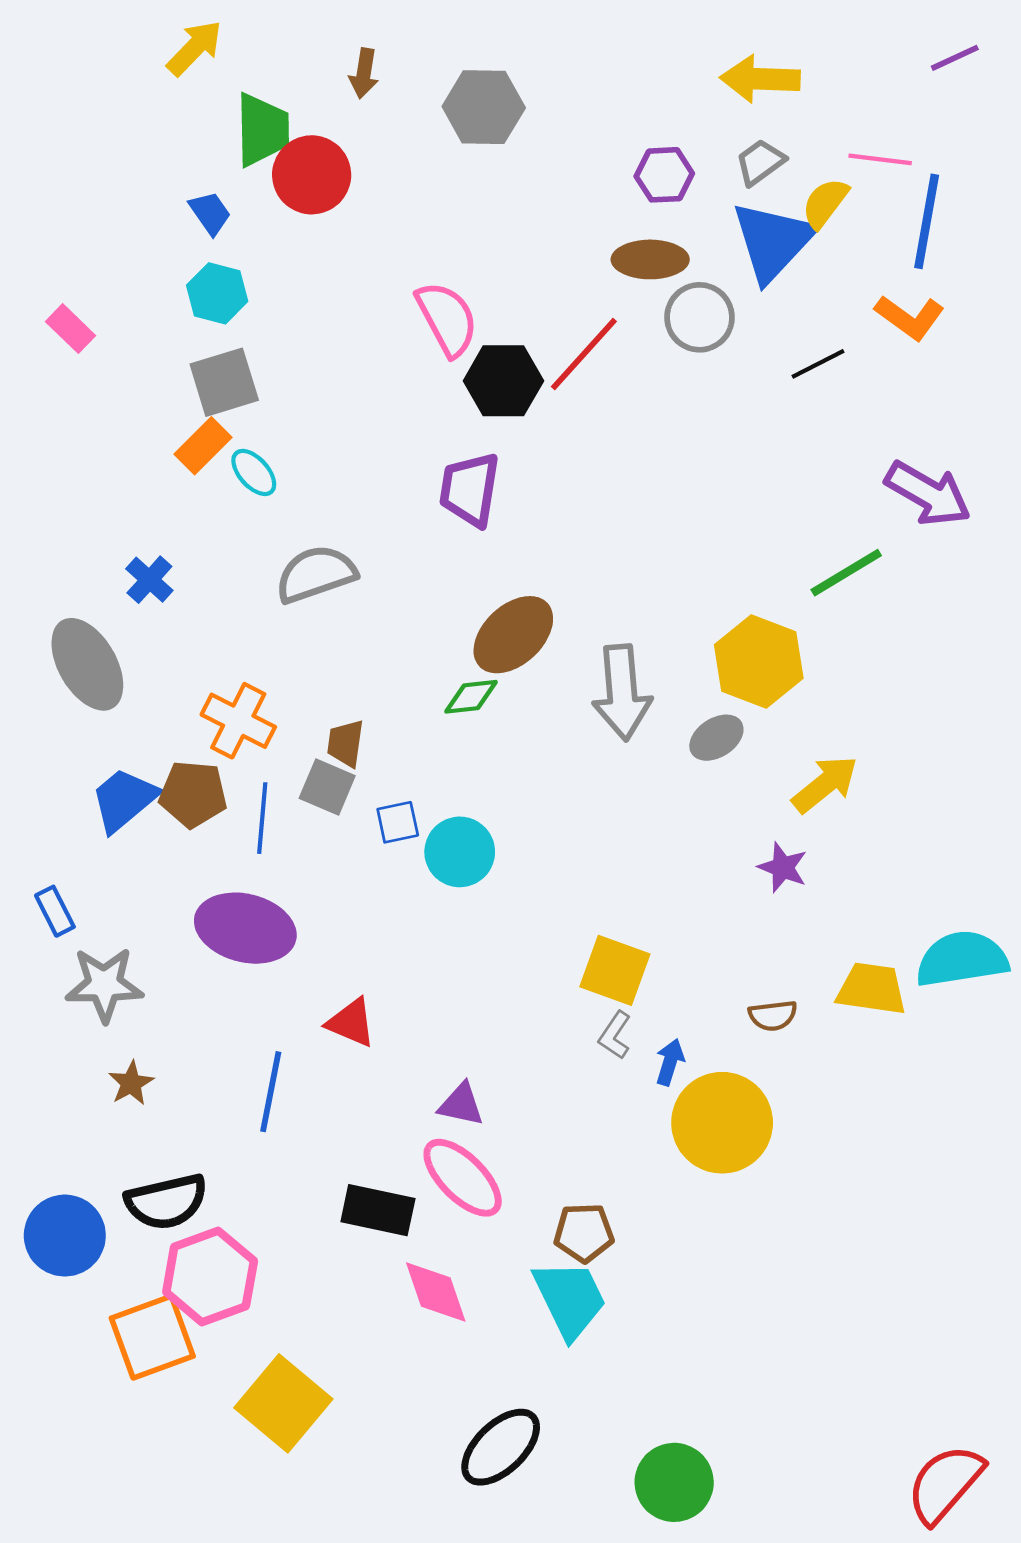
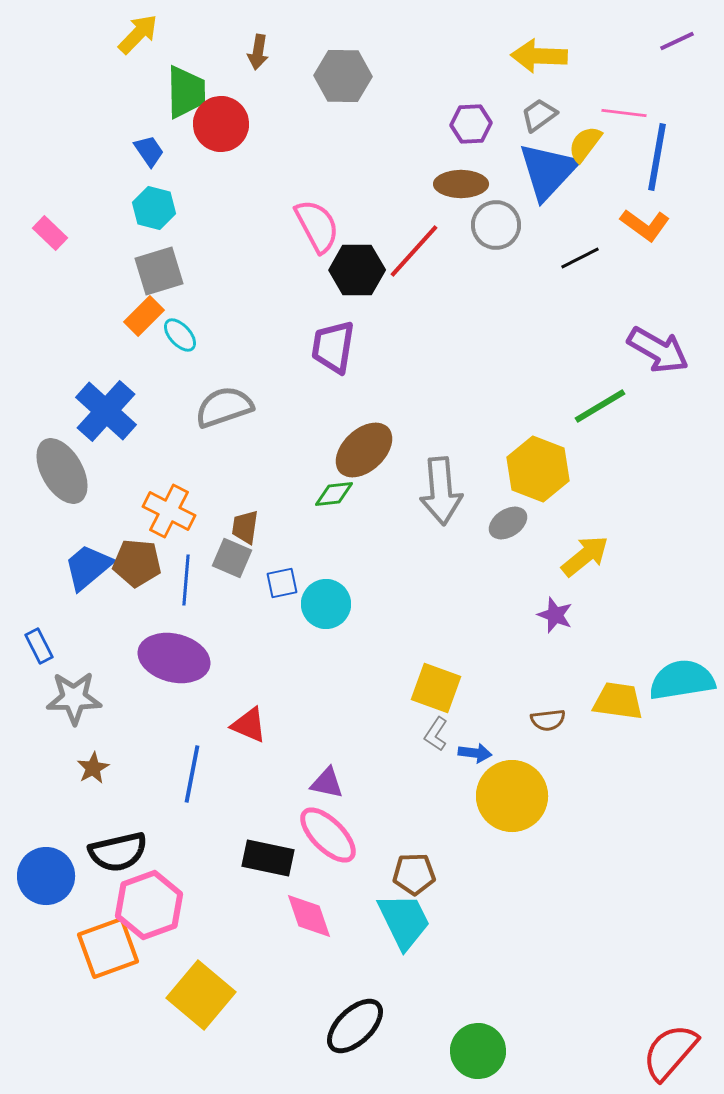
blue cross: (149, 580) -> (106, 411), size x1.8
blue arrow: (670, 1062) -> (475, 753), turned 80

